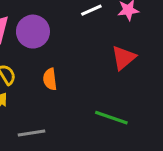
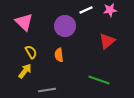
purple circle: (33, 32) -> (65, 26), moved

